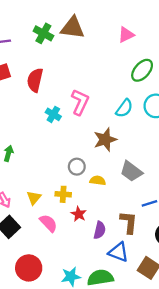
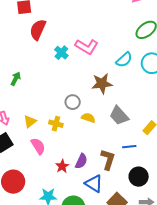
red semicircle: (35, 80) -> (38, 30), moved
pink L-shape: (80, 102) -> (87, 47), turned 85
red star: (79, 214) -> (62, 166), moved

